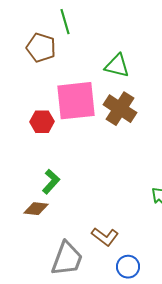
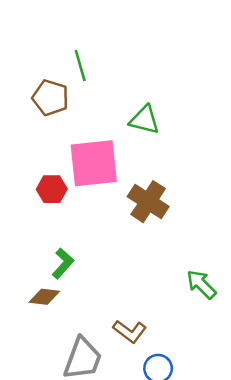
brown cross: (120, 109) -> (148, 202), moved

